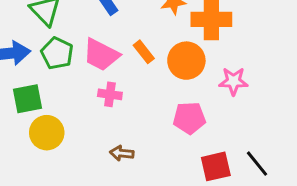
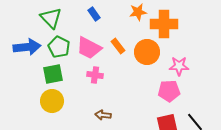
green square: (28, 99) -> (53, 74), moved
pink pentagon: (189, 118) -> (169, 91), moved

